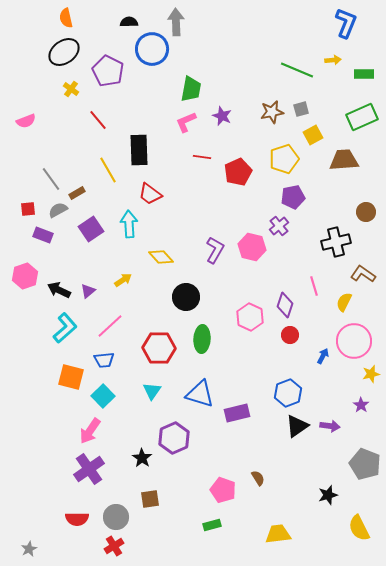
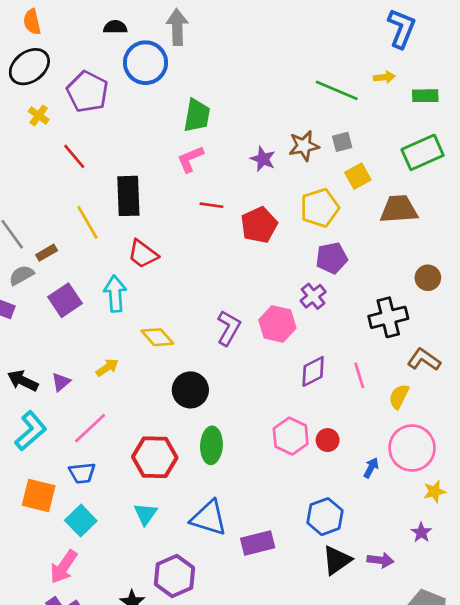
purple star: (222, 116) -> (263, 159), moved
purple diamond: (285, 305) -> (313, 371), moved, turned 45
pink hexagon: (250, 317) -> (291, 436), moved

